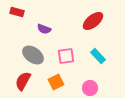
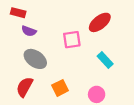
purple semicircle: (44, 29) -> (29, 31), moved
pink square: (66, 56) -> (72, 40), moved

